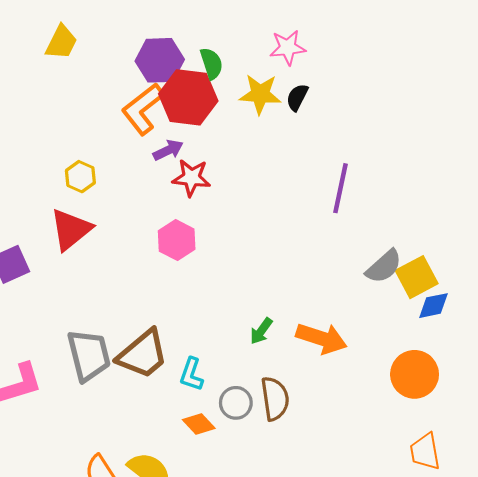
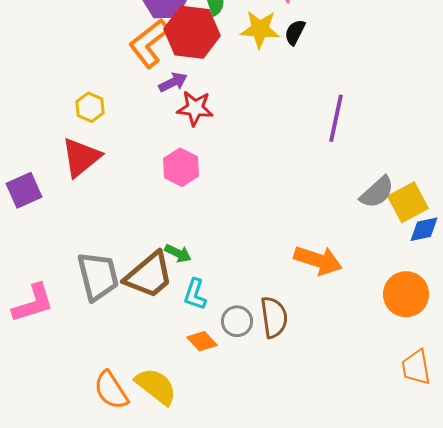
green arrow: (261, 331) -> (178, 253), moved, turned -100

